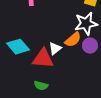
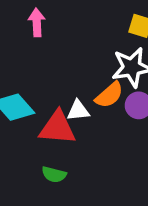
white triangle: (55, 49) -> (78, 111), turned 32

